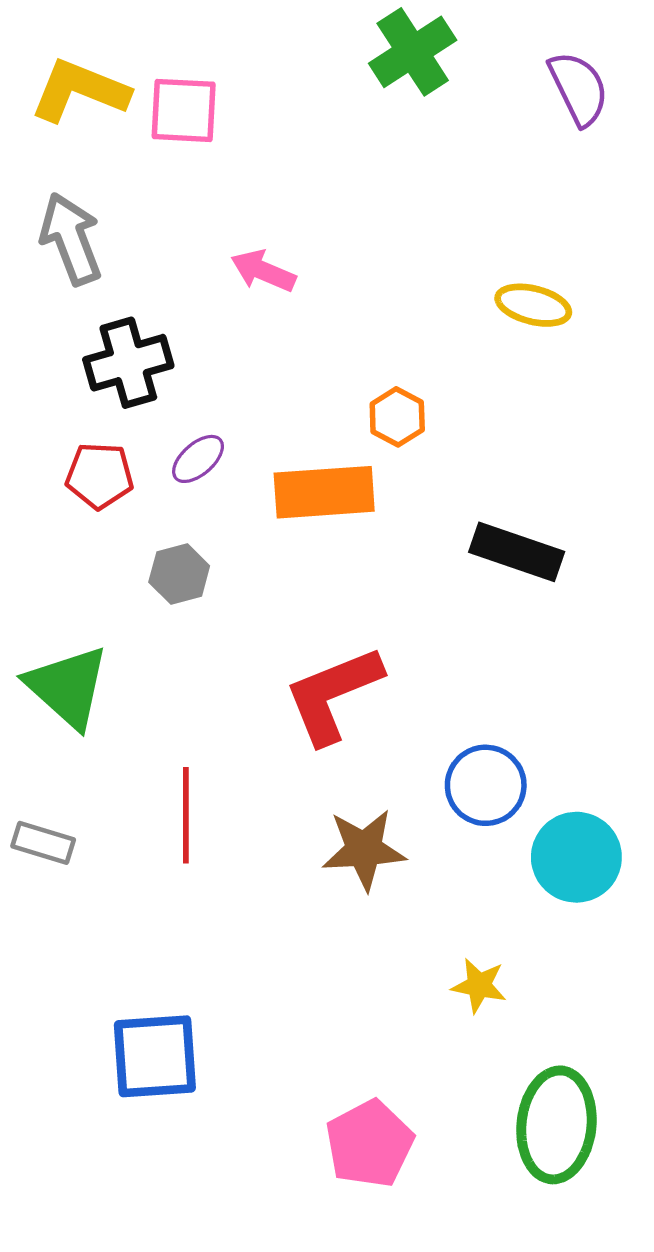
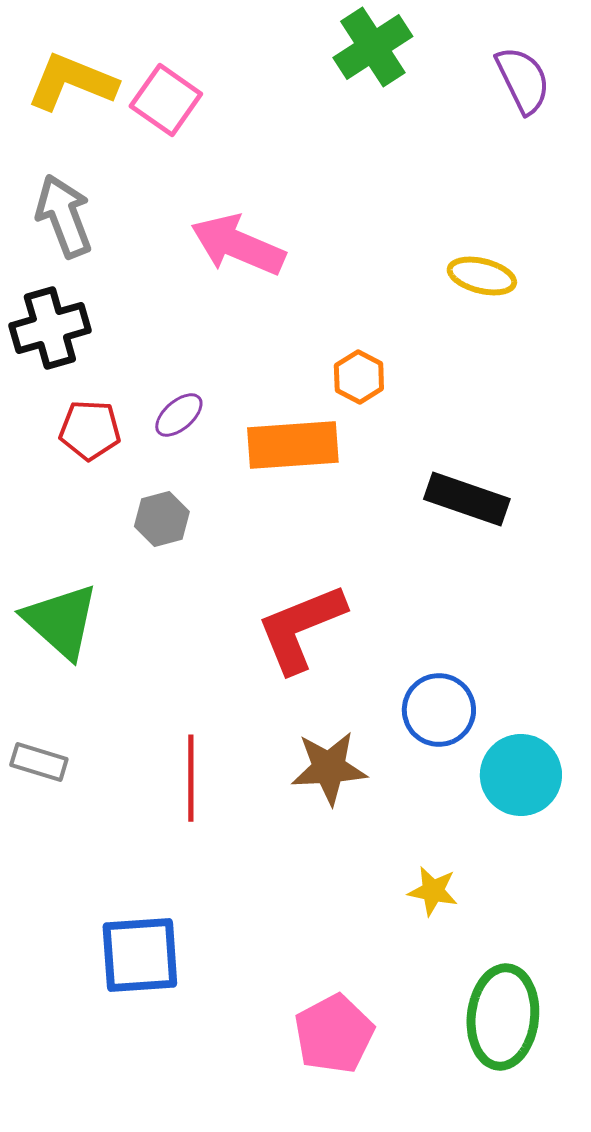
pink square: (184, 110) -> (166, 100), turned 32
pink arrow: (263, 271) -> (238, 245), size x1.6
black cross: (128, 363) -> (50, 328), moved
red line: (186, 815) -> (191, 778), moved

